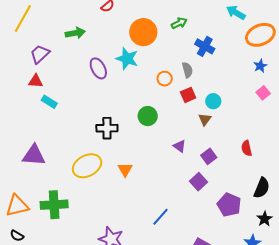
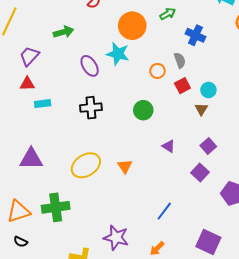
cyan rectangle: (49, 102) -> (43, 104), turned -35
black cross: (107, 128) -> (91, 108), moved
purple triangle: (180, 146) -> (169, 146), moved

